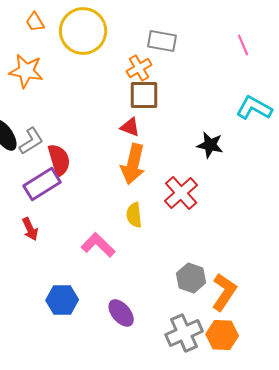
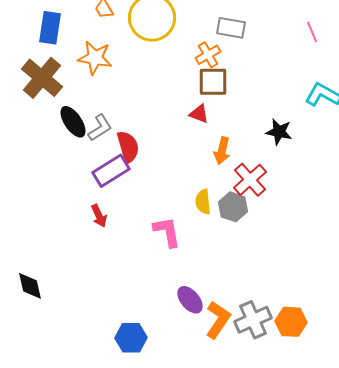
orange arrow: (133, 164) -> (222, 151), moved, size x0.7
pink L-shape: (98, 245) -> (167, 232), turned 36
gray hexagon: (191, 278) -> (233, 207), moved
orange L-shape: (224, 292) -> (218, 320), moved
blue hexagon: (62, 300) -> (131, 338), moved

